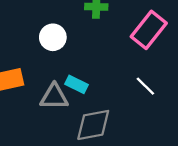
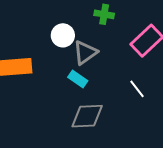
gray triangle: (54, 97) -> (85, 53), moved, turned -44

